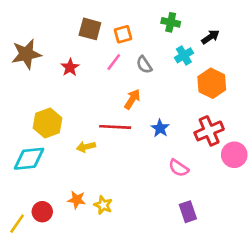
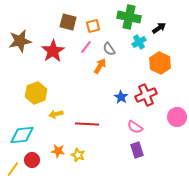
green cross: (171, 22) -> (129, 17), size x1.6
red star: (70, 67) -> (53, 51), size x1.6
orange arrow: (132, 99) -> (100, 66), moved
red line: (115, 127) -> (87, 124), moved
red cross: (209, 131) -> (146, 95), moved
yellow arrow: (86, 147) -> (56, 114), moved
cyan diamond: (29, 159) -> (22, 135), moved
purple rectangle: (188, 212) -> (137, 150), moved

